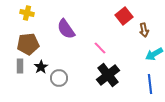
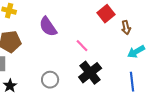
black star: (41, 67) -> (10, 86), moved
gray circle: (59, 78) -> (50, 80), moved

